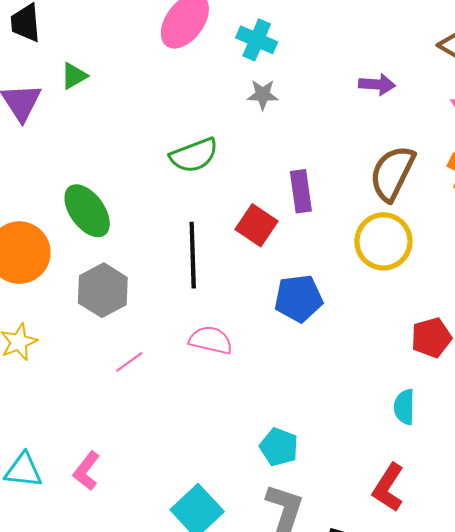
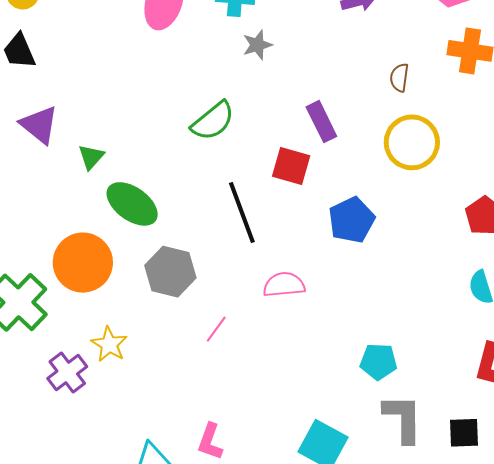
green triangle: (74, 76) -> (91, 157), moved
brown semicircle: (392, 173) -> (399, 78), size x0.5

